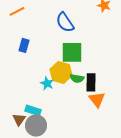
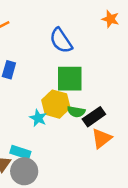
black rectangle: (91, 82) -> (94, 117), turned 54
orange triangle: (97, 99) -> (102, 138), turned 30

